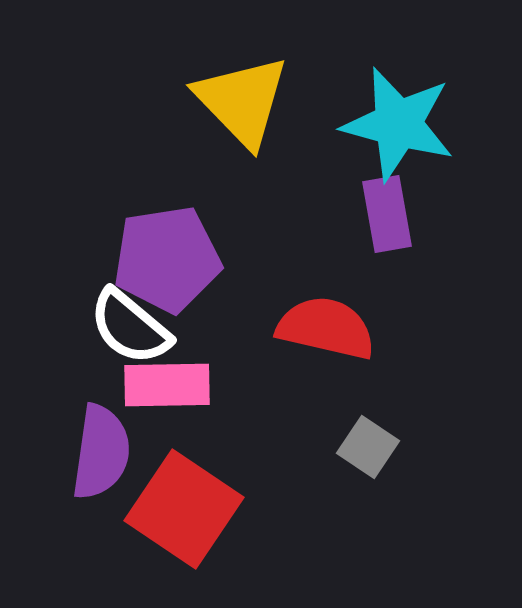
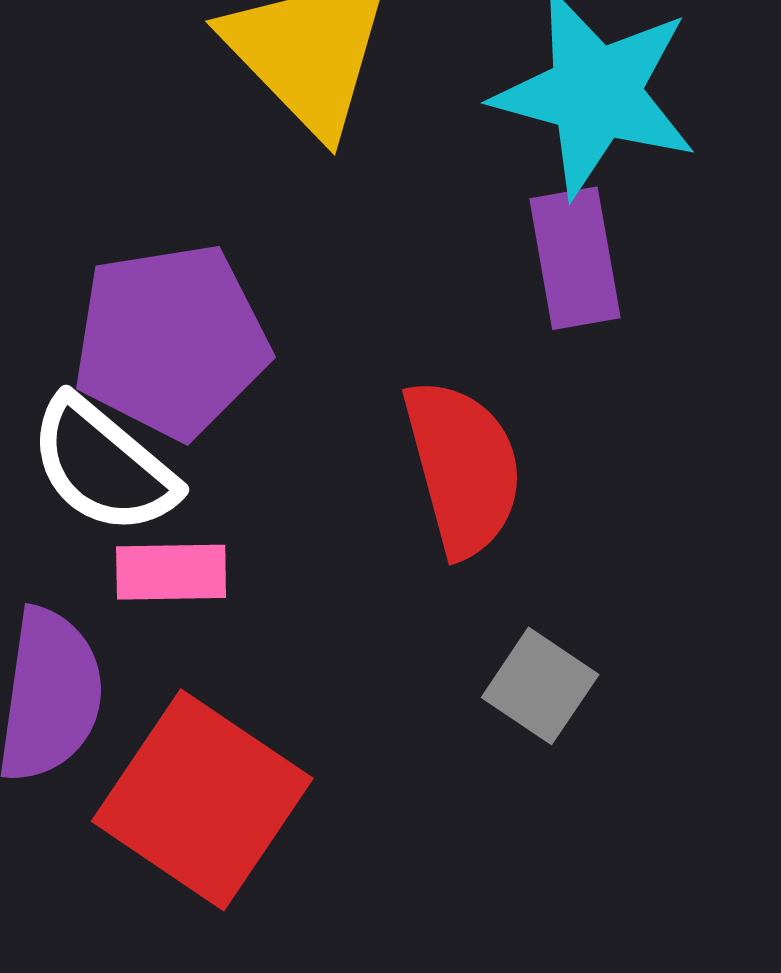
red semicircle: (326, 328) -> (463, 467), turned 62
pink rectangle: (167, 385) -> (171, 572), size x0.7

